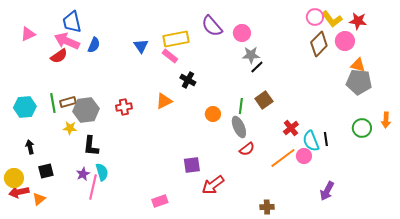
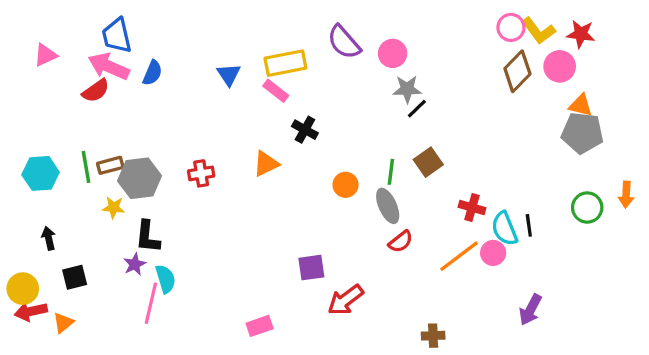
red cross: (291, 128) -> (472, 208), turned -35
purple star: (83, 174) -> (135, 264), moved

